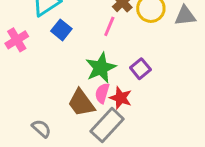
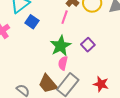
red star: (121, 98) -> (101, 84), moved
brown trapezoid: (81, 103) -> (48, 84), moved

